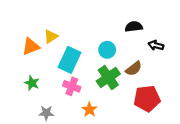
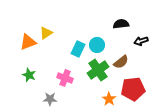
black arrow: (156, 45) -> (141, 41), turned -32
cyan rectangle: (70, 60) -> (78, 49), moved, size x0.7
orange star: (89, 110) -> (109, 99), moved
gray star: (46, 113) -> (50, 99), moved

